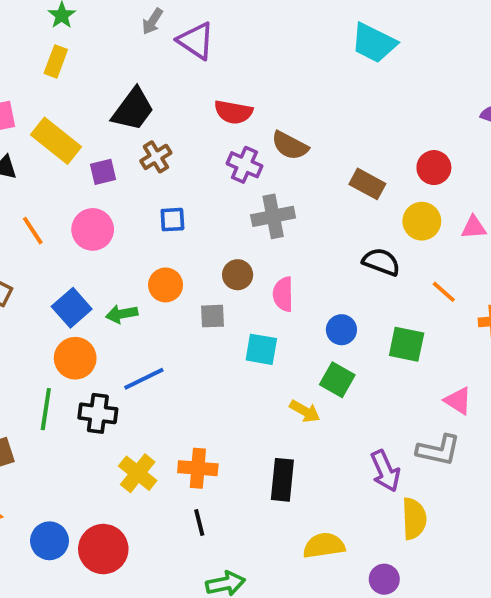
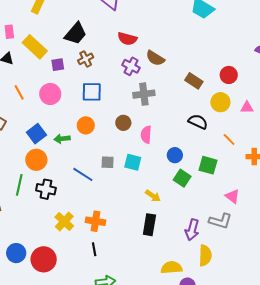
blue square: (172, 220) -> (92, 92), size x1.5
gray square: (212, 316) -> (108, 162), moved
blue line: (144, 379) -> (83, 174), moved, turned 55
green square: (337, 380) -> (182, 178), moved
purple arrow: (385, 471) -> (192, 230), turned 35
black rectangle: (282, 480) -> (149, 225), moved
yellow semicircle: (324, 545) -> (172, 268), moved

